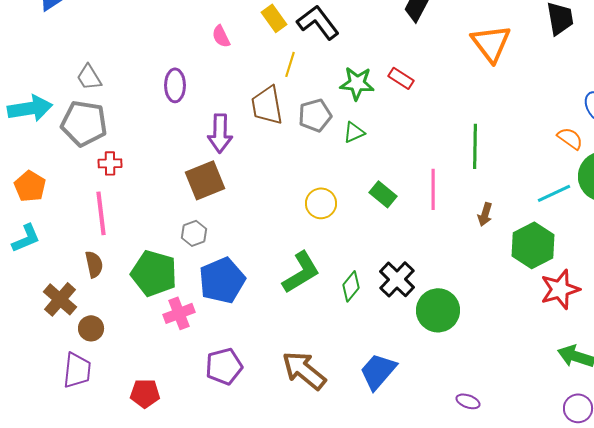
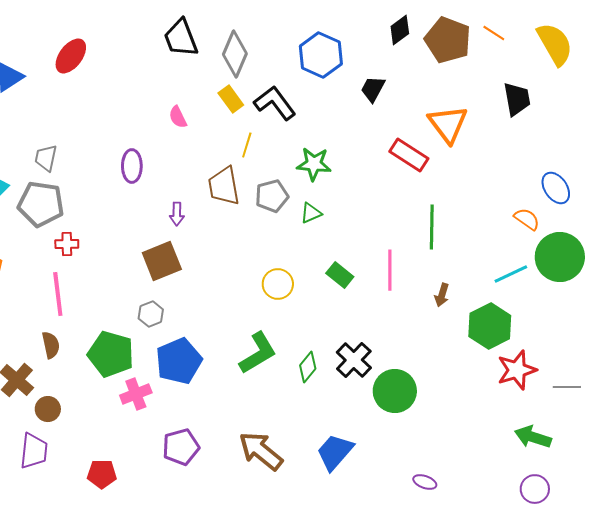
gray trapezoid: (89, 77) -> (46, 158), turned 44
red rectangle: (401, 78) -> (409, 155), moved, size x1.5
purple arrow: (220, 133) -> (177, 214), size x0.6

